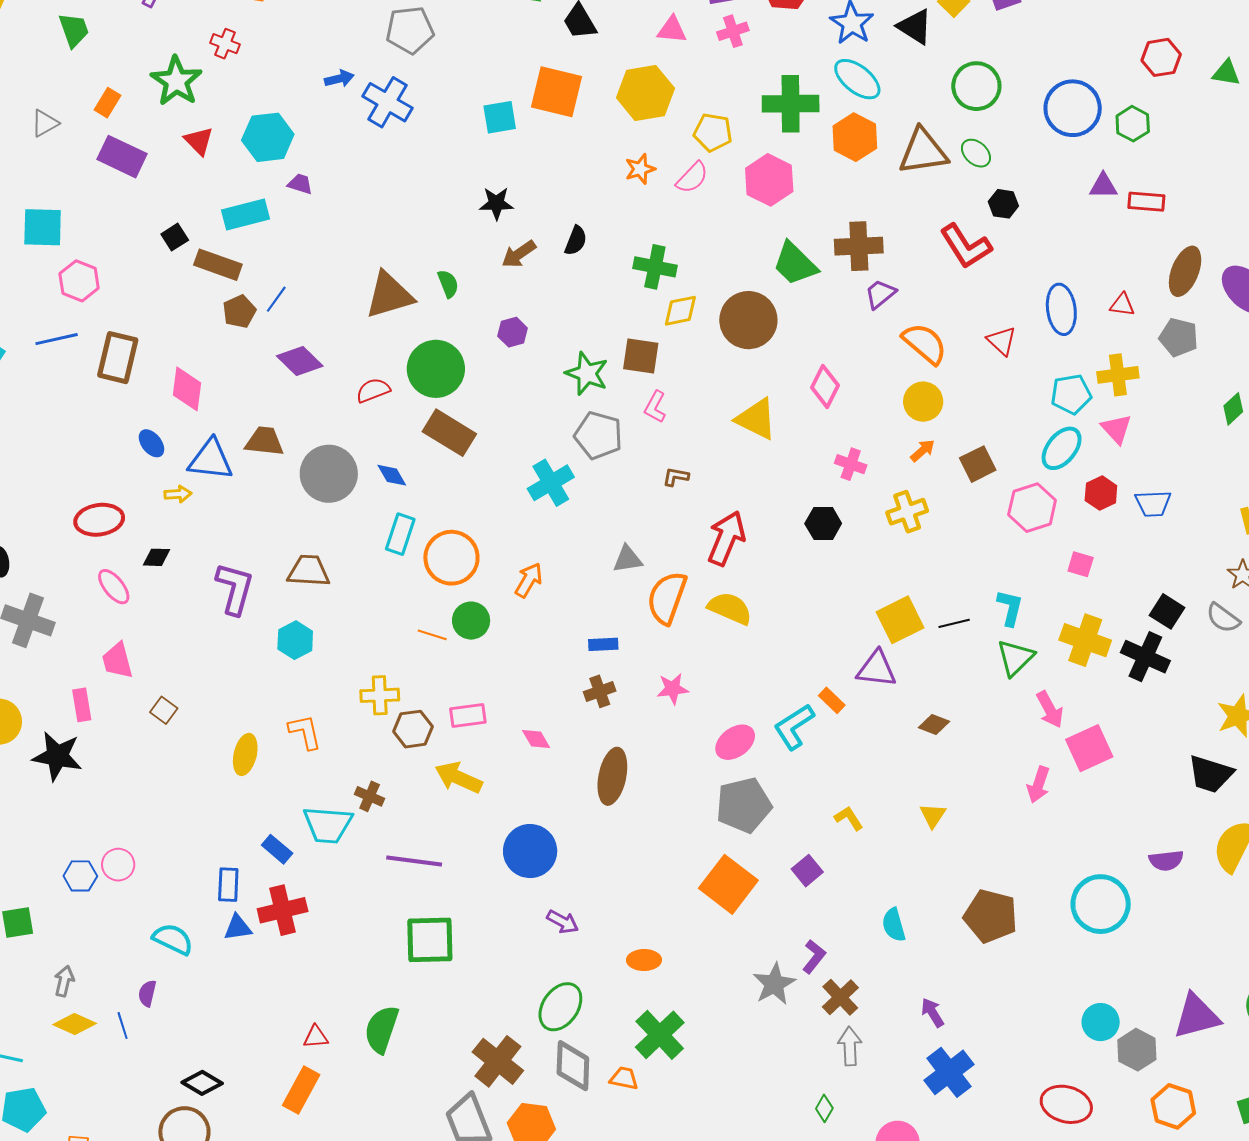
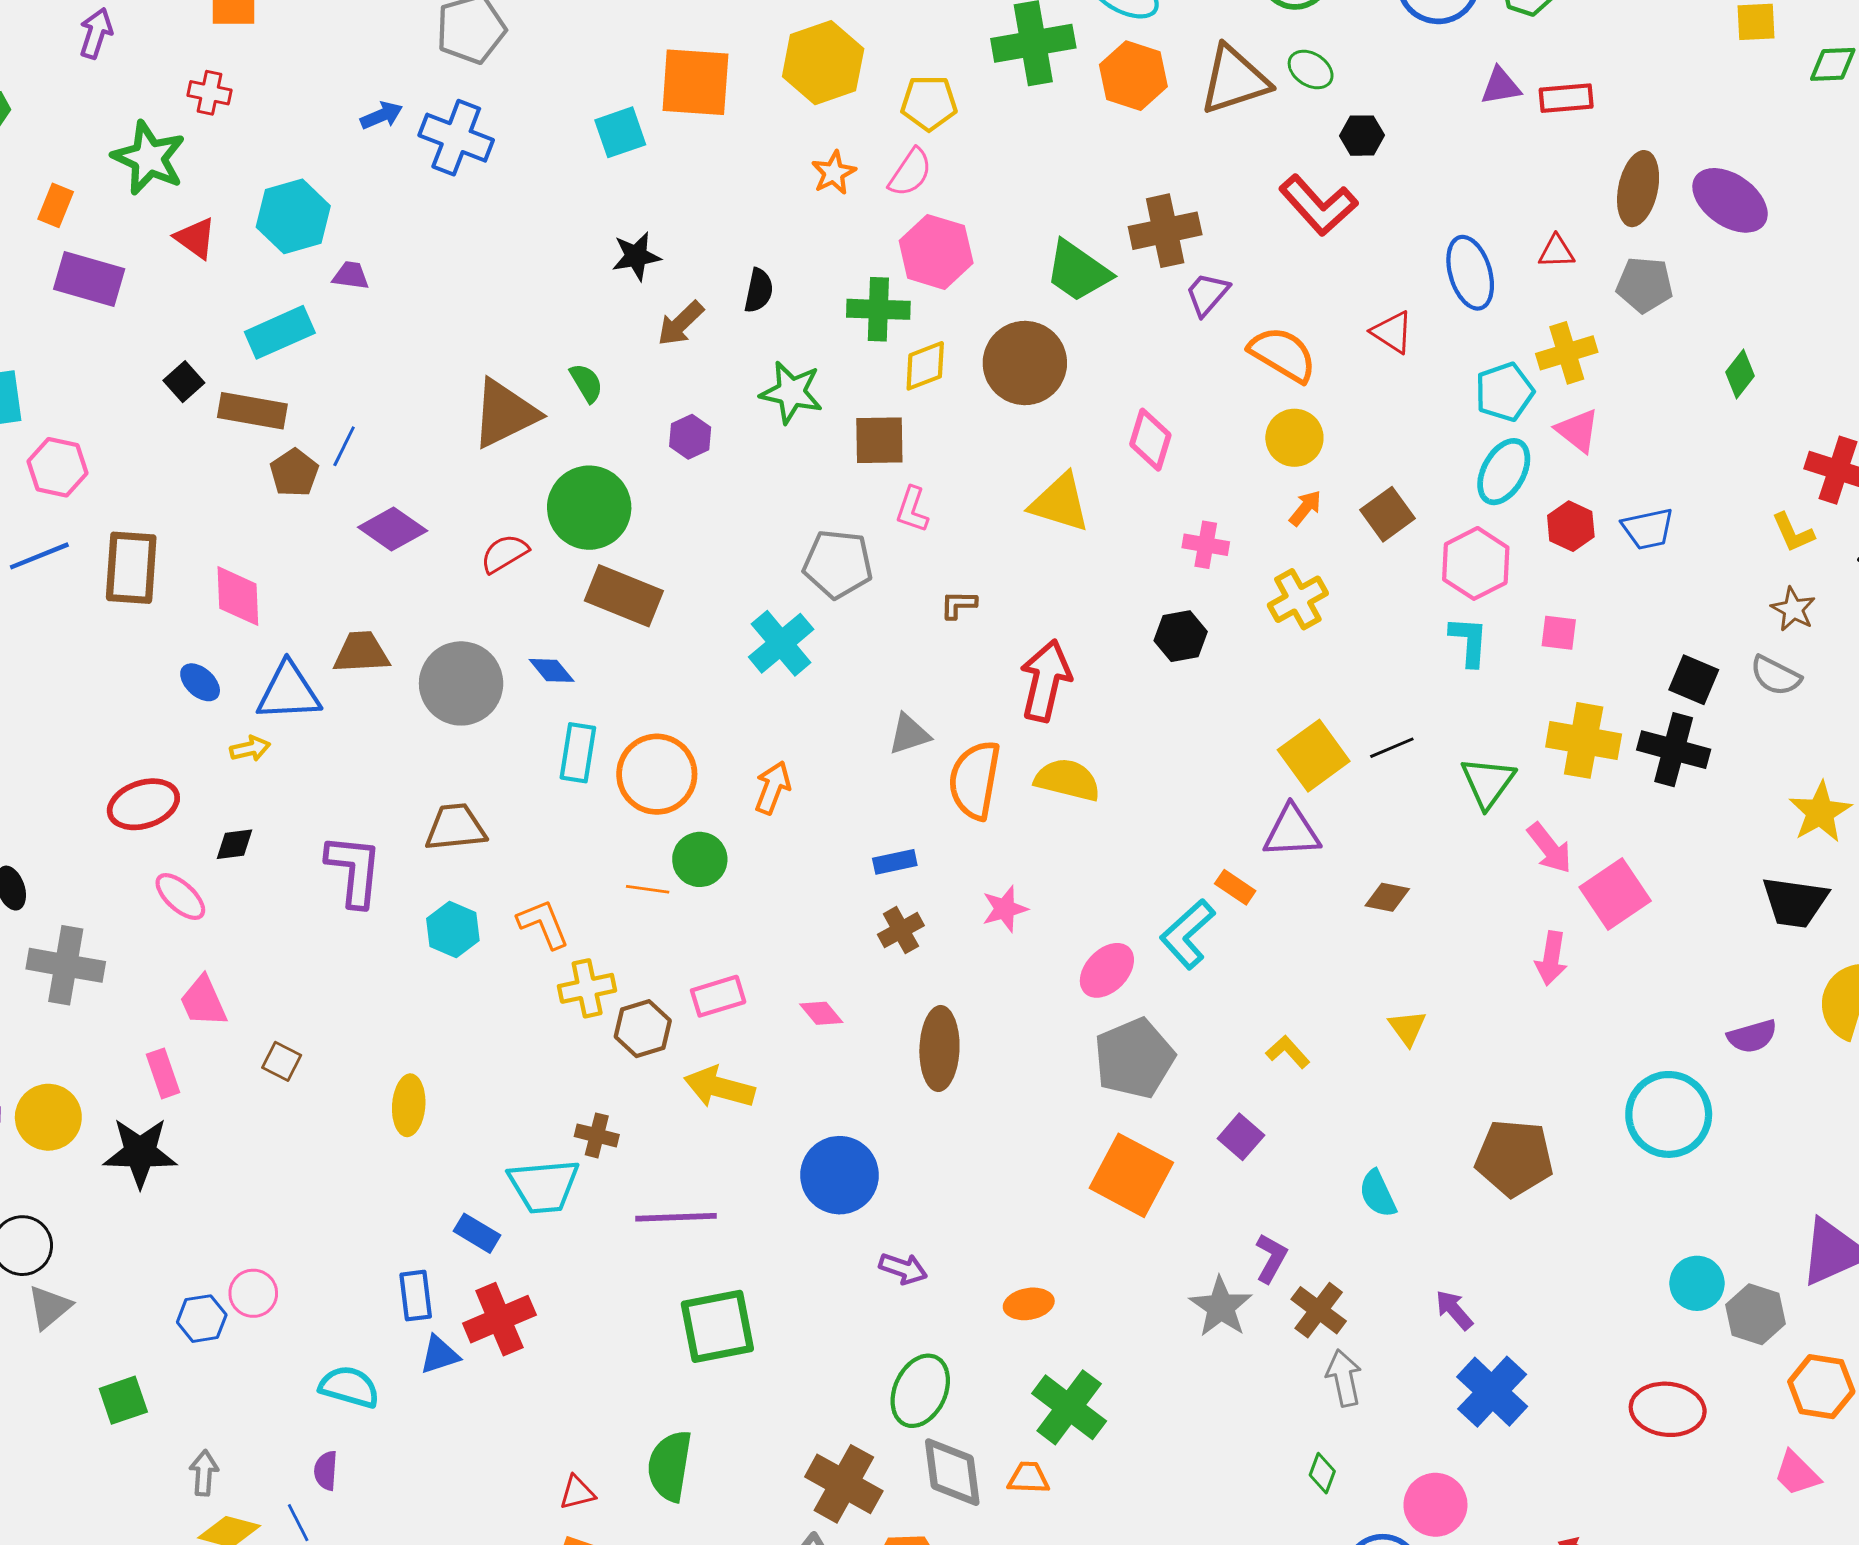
pink hexagon: (769, 180) -> (936, 252), moved
green star: (587, 373) -> (791, 392), moved
cyan L-shape: (1010, 608) -> (1469, 641), moved
orange L-shape: (305, 732) -> (543, 924), moved

